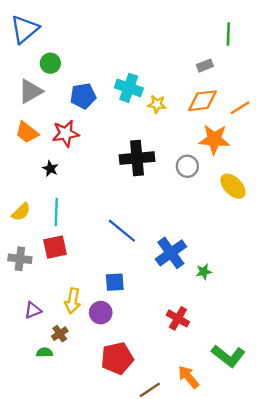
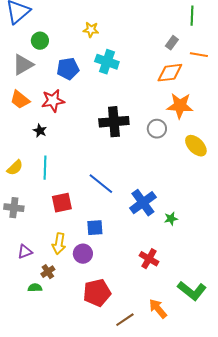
gray rectangle: (205, 66) -> (172, 43), turned -32
yellow star: (157, 104) -> (91, 30), moved
orange line: (240, 108) -> (199, 55), moved, turned 42
red square: (55, 247) -> (62, 203), moved

